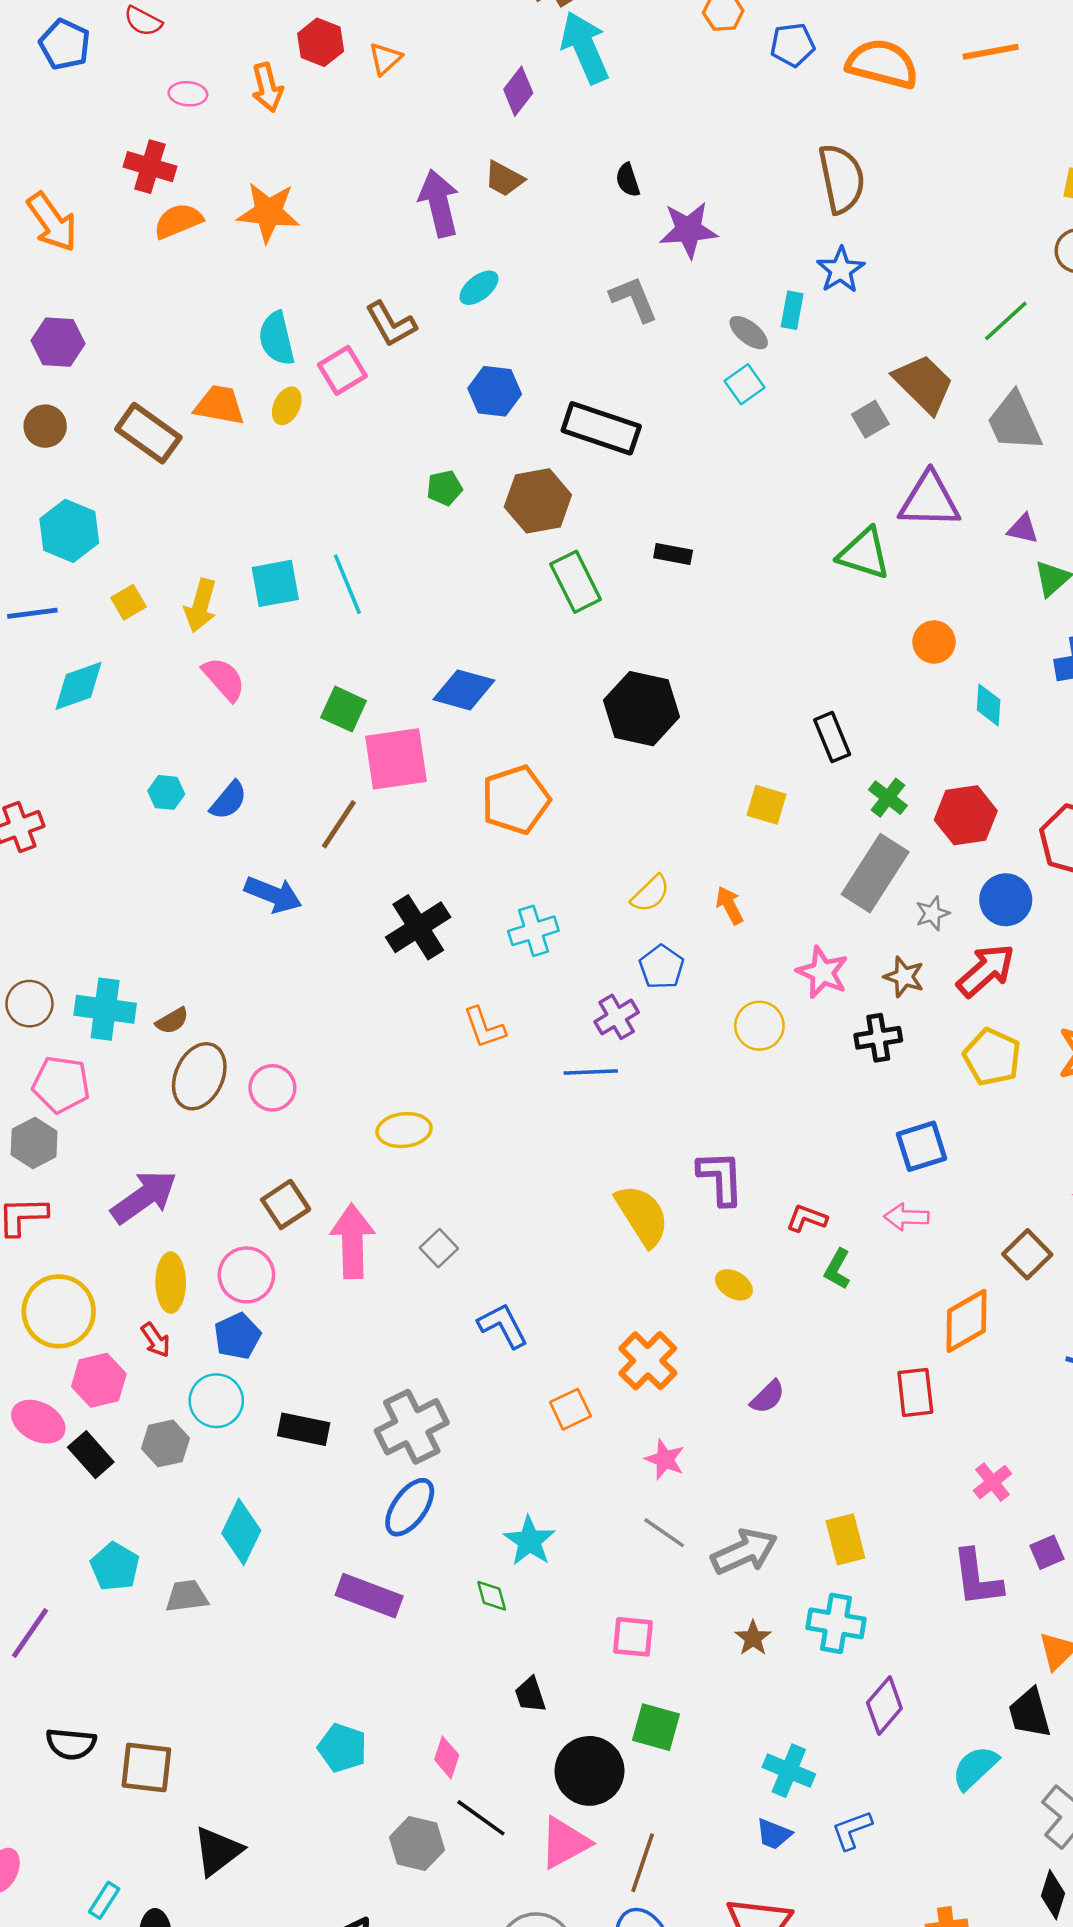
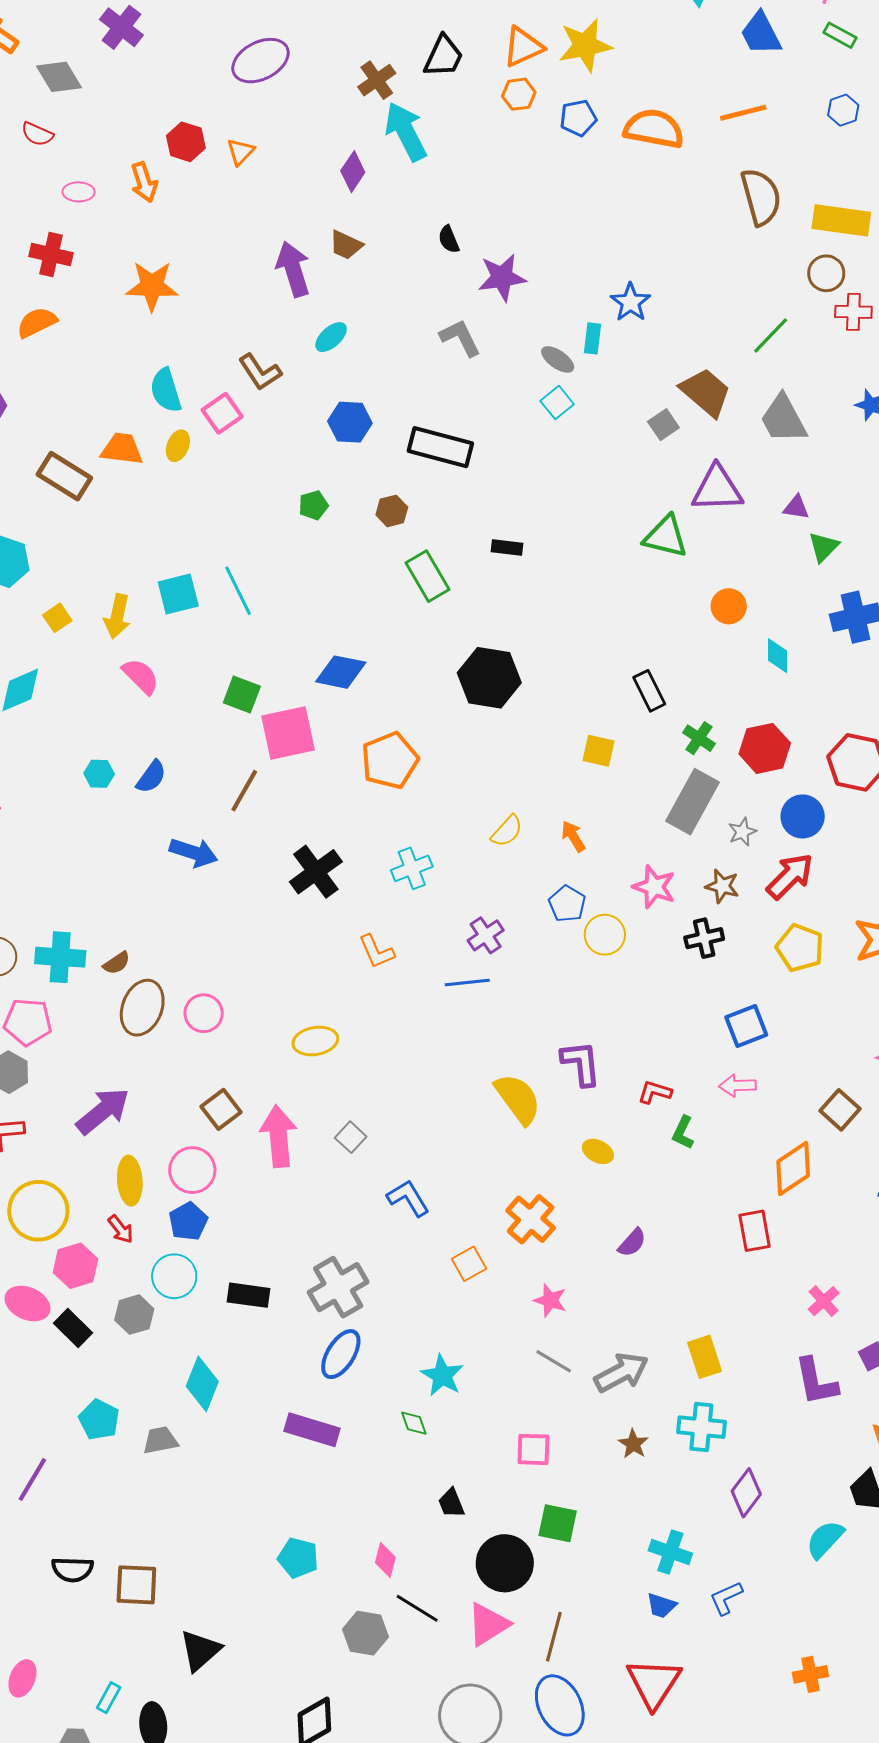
brown semicircle: (842, 179) -> (761, 197), moved
orange semicircle: (178, 221) -> (37, 322), moved
brown hexagon: (538, 501) -> (392, 511), size x0.6
blue pentagon: (662, 967) -> (567, 904), moved

